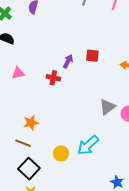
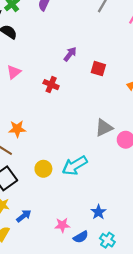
purple arrow: (68, 61) -> (70, 54), moved
pink triangle: (18, 73) -> (14, 72), turned -40

